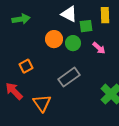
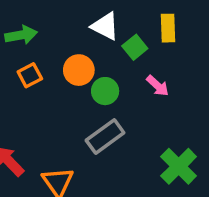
green square: (86, 26) -> (135, 47), turned -32
green circle: (73, 43) -> (105, 91), moved
orange square: (26, 66) -> (30, 75), moved

